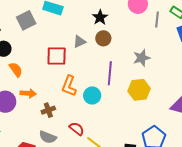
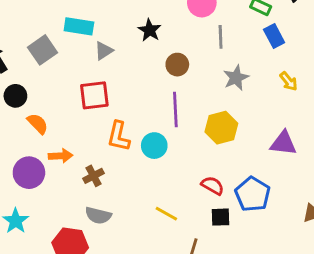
gray line: (157, 20) -> (221, 37), moved
brown circle: (103, 38) -> (177, 65), moved
gray triangle: (79, 42) -> (104, 51), moved
gray star: (142, 58) -> (236, 78), moved
red semicircle: (77, 129) -> (213, 186), moved

